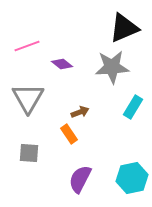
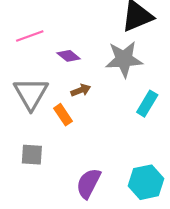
brown arrow: (80, 112) -> (81, 90), moved
orange rectangle: (69, 134) -> (63, 115), moved

